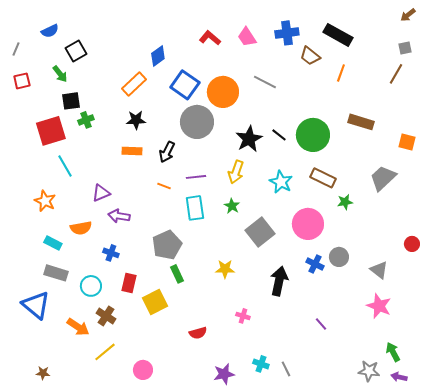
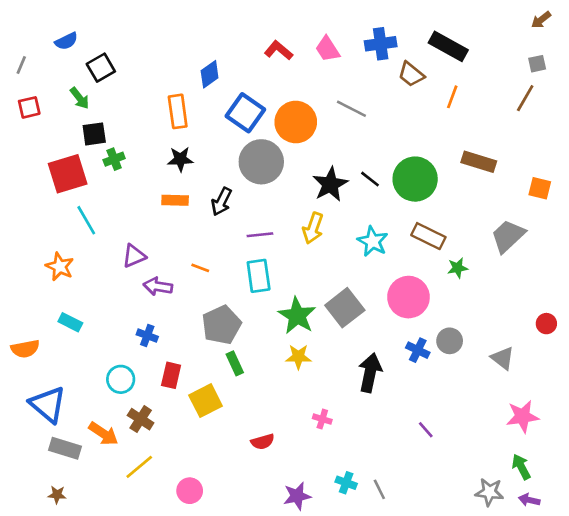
orange rectangle: (134, 84) -> (178, 111), turned -55
orange line: (164, 186) -> (200, 268), moved
green star: (232, 206) -> (297, 316), moved, size x1.8
orange semicircle: (81, 228) -> (25, 349), moved
gray rectangle: (56, 273) -> (65, 448), moved
pink star: (379, 306) -> (523, 416), moved, turned -30

